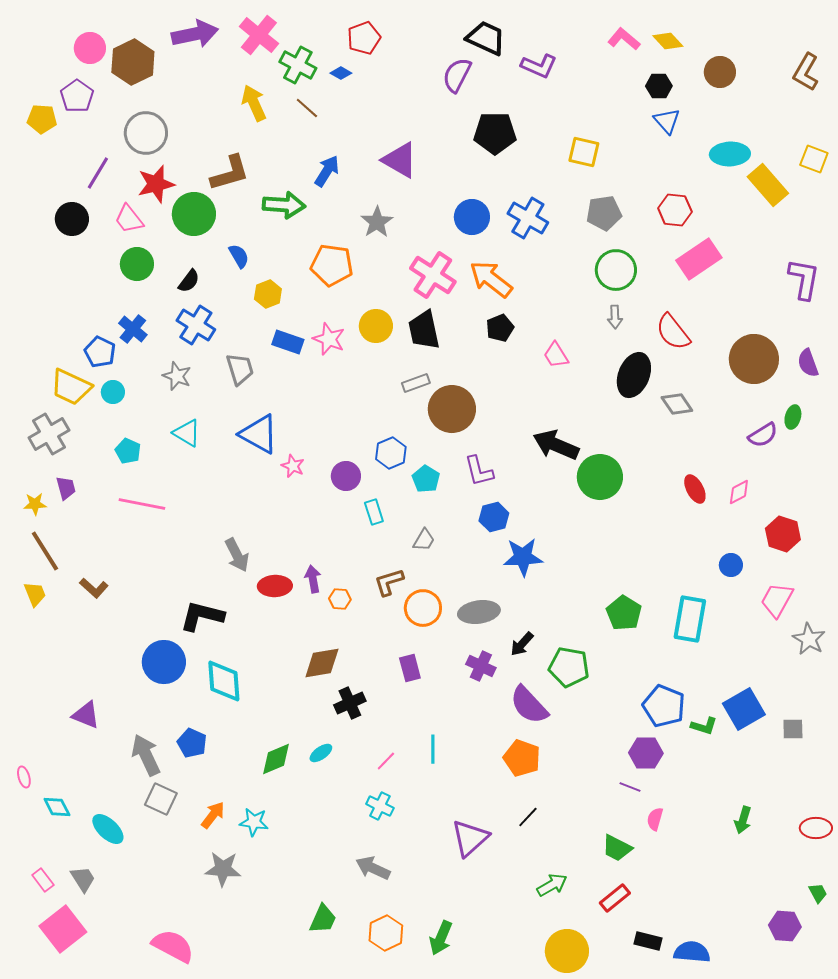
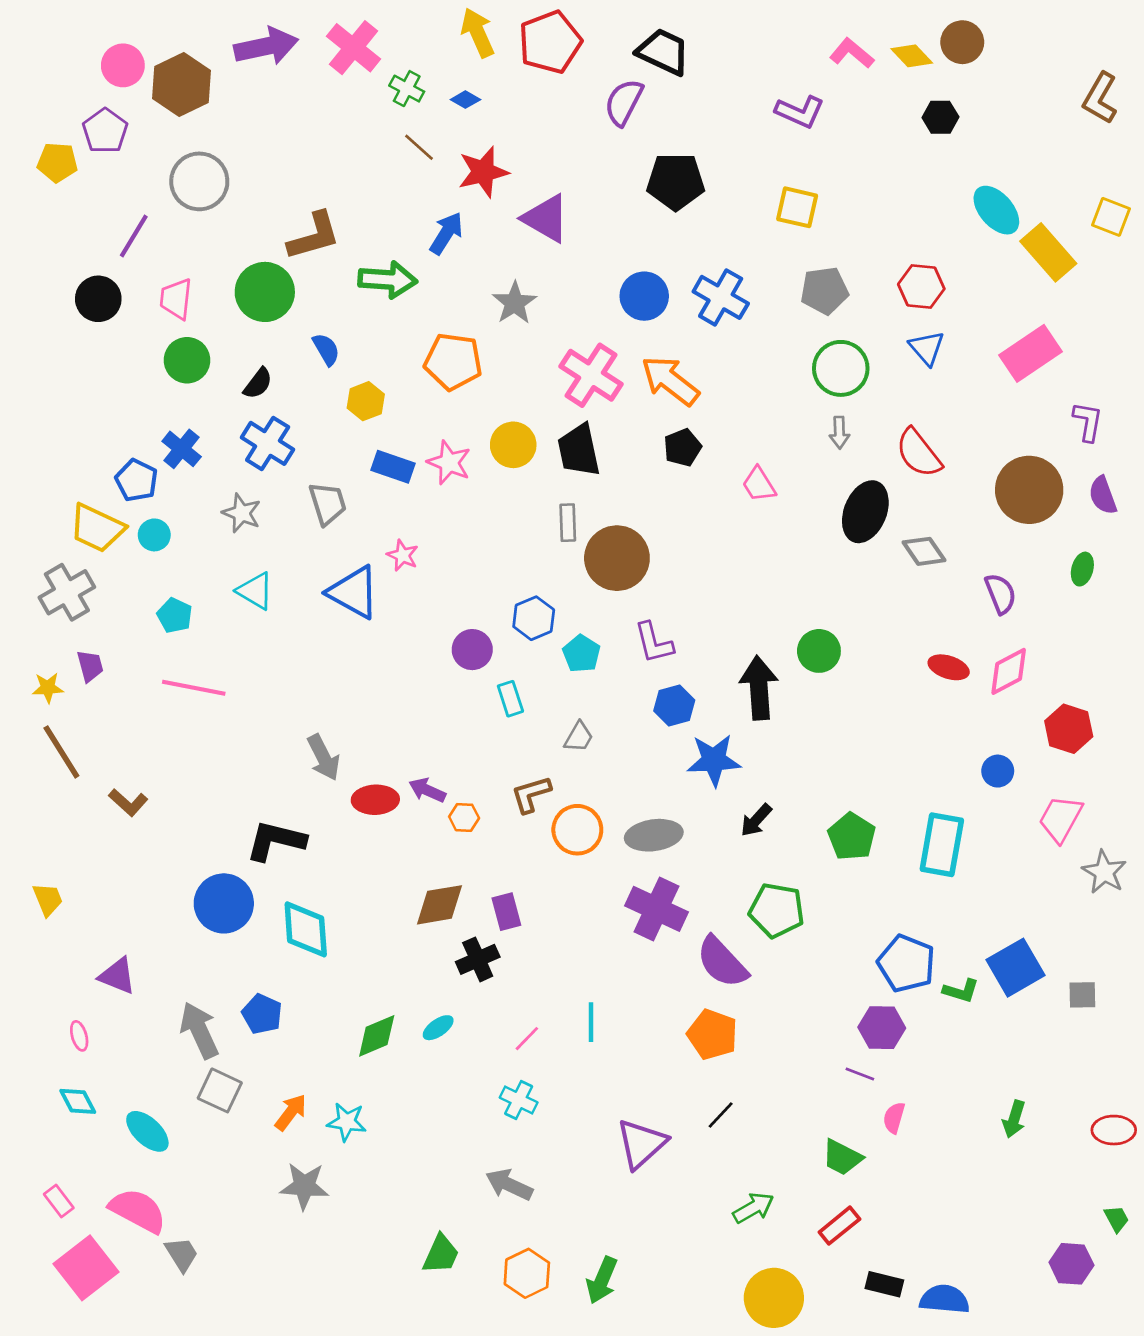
red pentagon: (364, 38) -> (550, 42), moved, size x1.4
green cross: (298, 65) -> (407, 89), size x0.7
purple L-shape: (539, 66) -> (800, 112), moved
brown circle: (720, 72) -> (962, 42), moved
black hexagon: (659, 86) -> (940, 117), moved
yellow arrow: (254, 103) -> (478, 33), moved
blue triangle: (667, 121) -> (927, 348), moved
cyan ellipse: (730, 154) -> (996, 210), turned 51
red star: (156, 184) -> (483, 172), moved
pink trapezoid: (129, 219) -> (176, 299), turned 44
pink rectangle: (699, 259) -> (1030, 353), moved
purple L-shape: (804, 279) -> (1088, 422), moved, size x0.7
gray rectangle: (416, 383) -> (568, 523), turned -72
purple semicircle: (763, 435) -> (1000, 594), moved, turned -80
black arrow: (556, 445) -> (759, 688), moved, turned 63
pink star: (293, 466) -> (403, 555), moved
green circle: (600, 477) -> (819, 651), size x0.7
red ellipse: (695, 489) -> (949, 667), turned -44
pink diamond: (739, 492) -> (1009, 671), size x1.4
purple arrow: (313, 579) -> (427, 790), turned -56
yellow trapezoid: (35, 594) -> (48, 899), moved
black arrow: (522, 644) -> (756, 820), moved
purple cross: (481, 666) -> (657, 909), size x1.5
purple rectangle: (410, 668) -> (506, 912), moved
pink ellipse: (24, 777) -> (79, 1036), moved
gray trapezoid: (83, 879) -> (182, 1254), moved
pink semicircle: (173, 946) -> (138, 1211), moved

